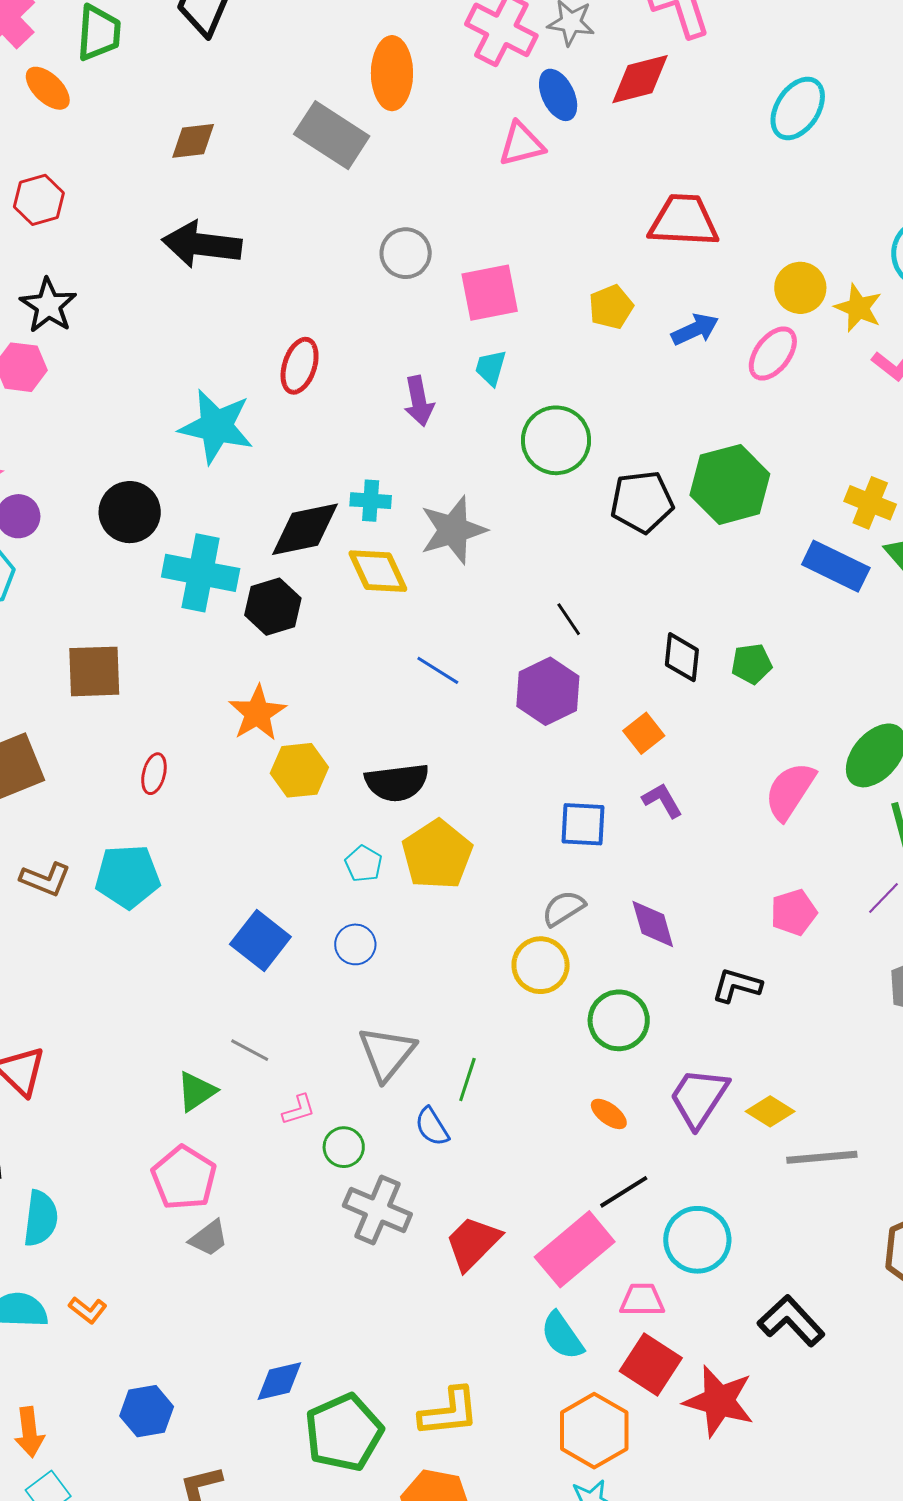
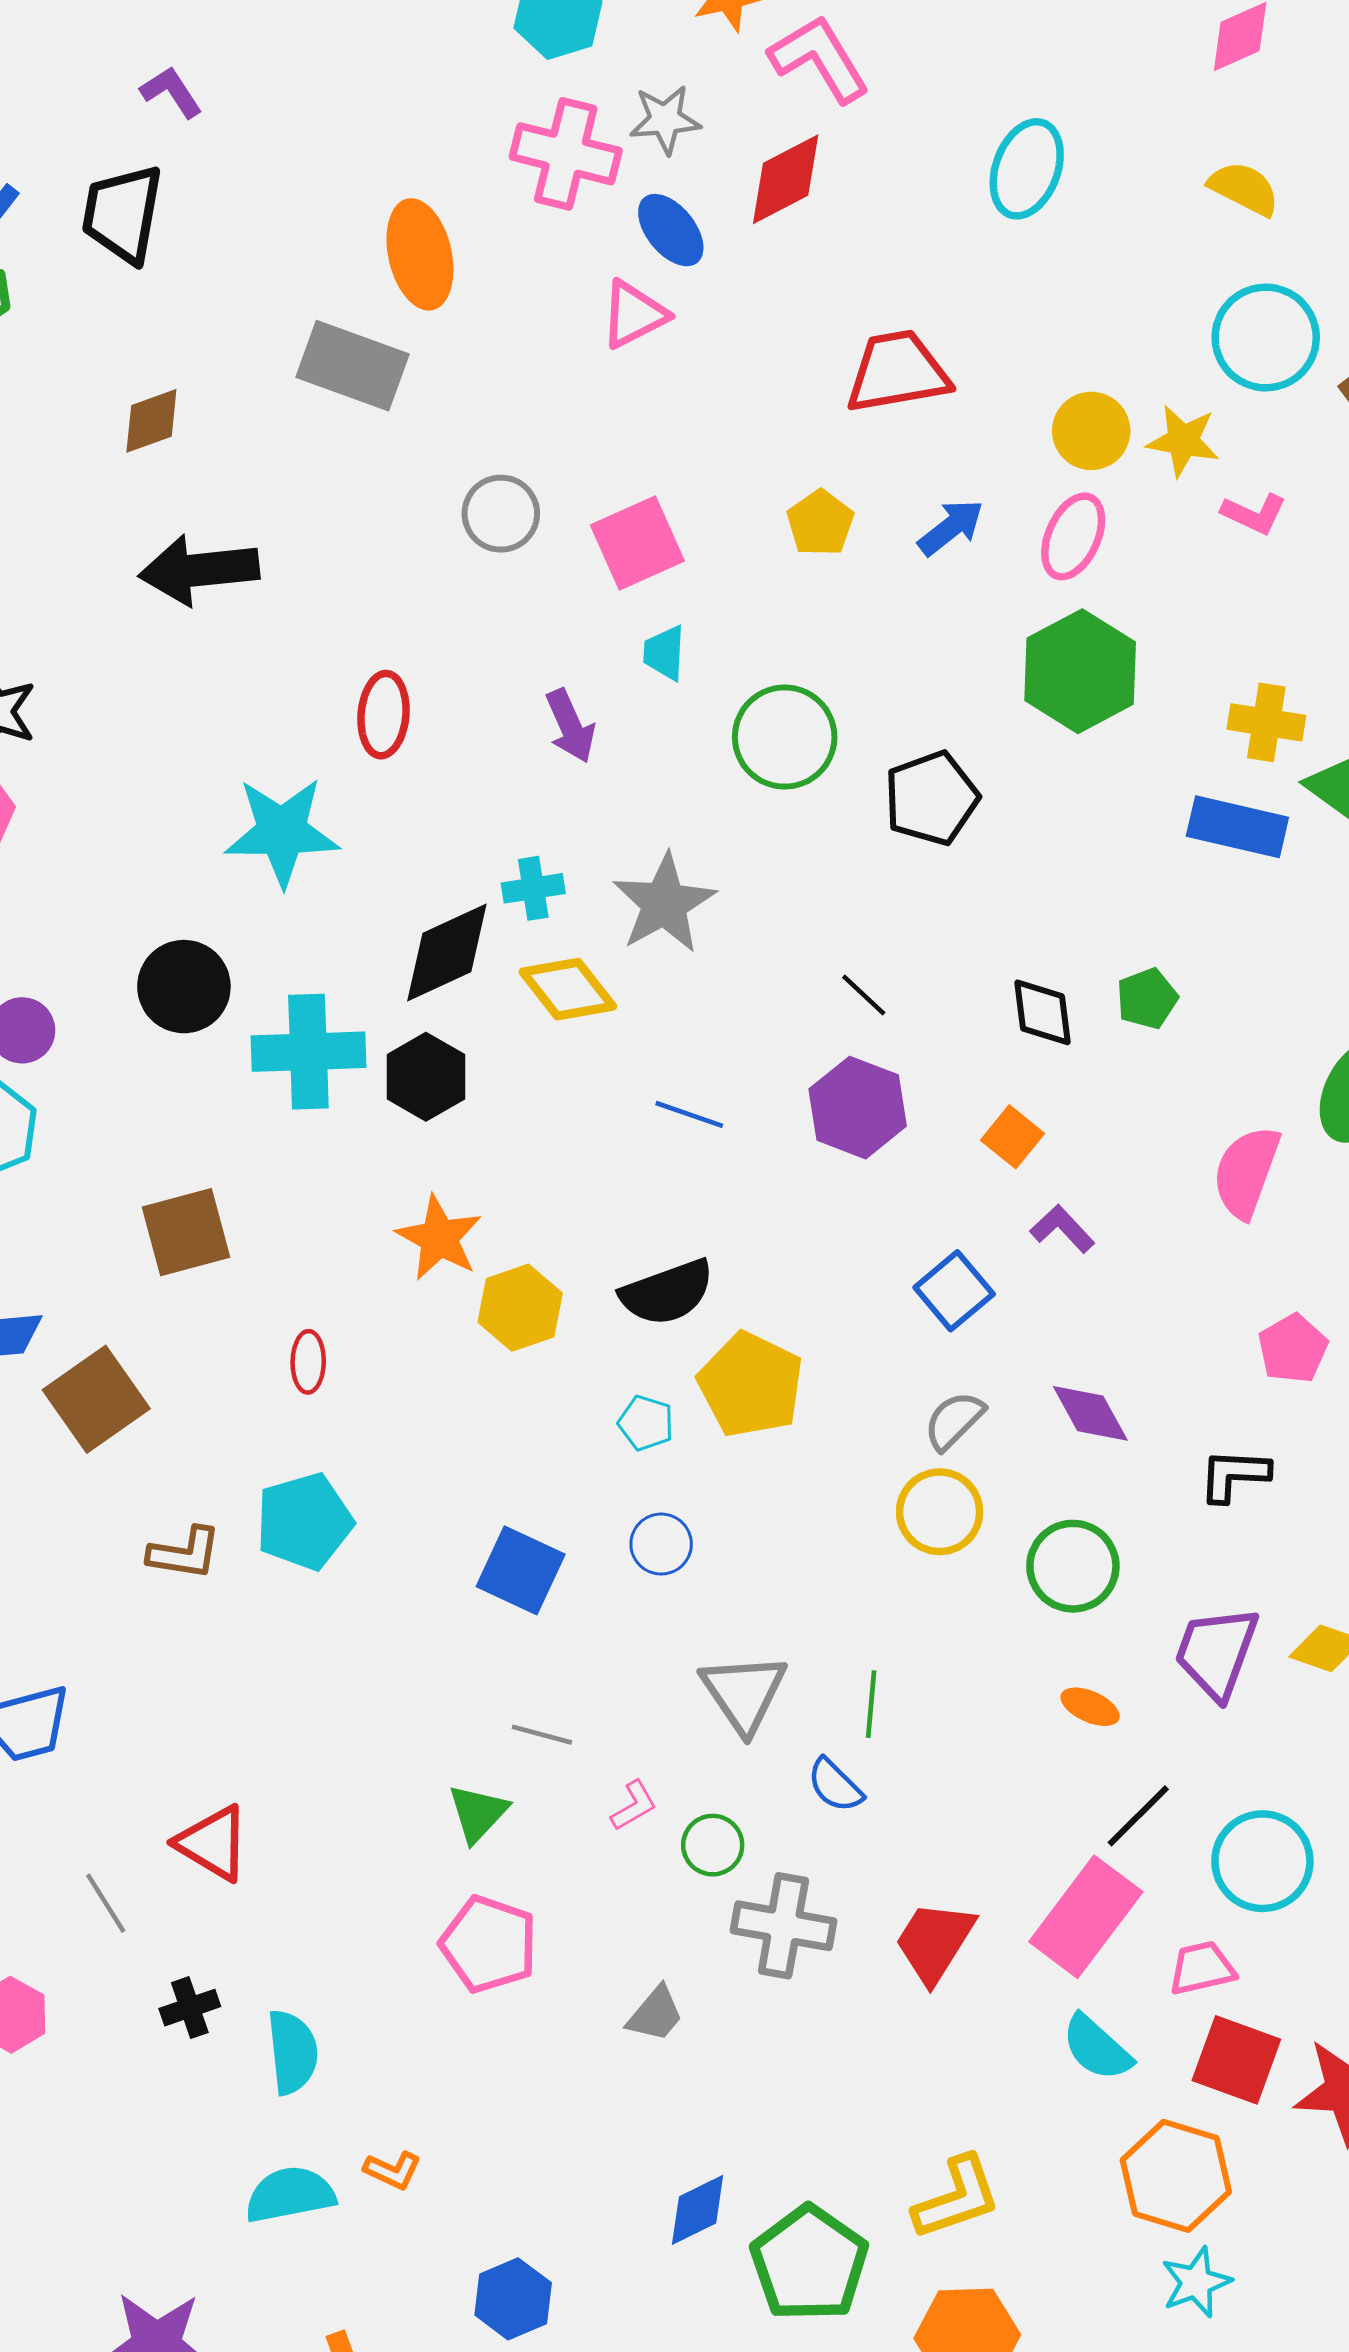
green hexagon: (730, 484) -> (1080, 671), moved
blue square: (583, 824) -> (954, 1291), turned -30
gray trapezoid: (209, 1238) -> (655, 2014), moved

